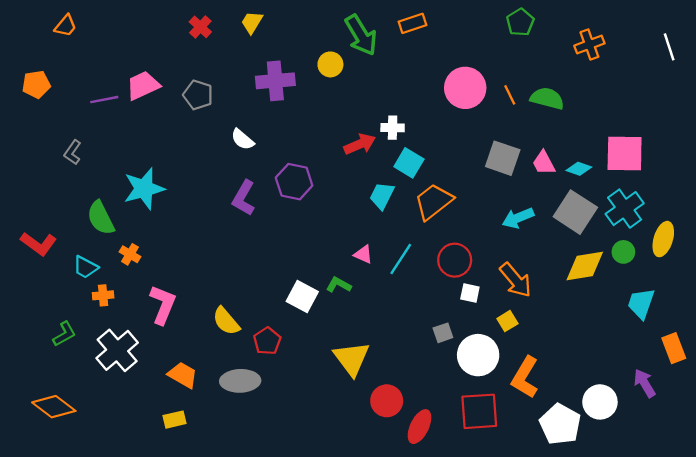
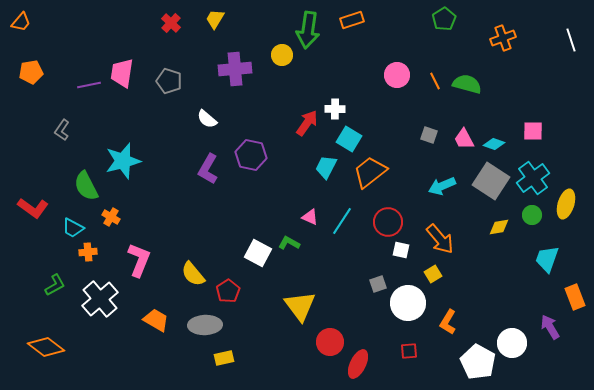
orange trapezoid: (66, 26) -> (21, 22), moved
green arrow: (361, 35) -> (308, 30), turned 39
pink trapezoid: (143, 86) -> (122, 73), turned -56
pink circle: (465, 88) -> (397, 75), size x0.7
red arrow: (360, 144) -> (307, 123), turned -32
pink square: (625, 153) -> (533, 131), size x0.6
gray square: (503, 158) -> (429, 135), size x0.6
yellow diamond: (585, 266) -> (499, 227), size x0.6
orange L-shape: (525, 377) -> (448, 322), size x0.7
red square: (479, 411) -> (409, 351), size x0.5
yellow rectangle: (175, 420) -> (224, 358), moved

